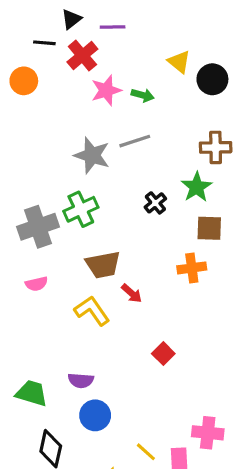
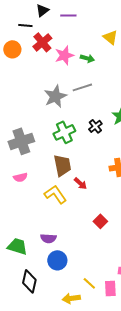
red cross: (82, 55) -> (42, 42), moved
gray star: (92, 155) -> (55, 96), turned 30
green cross: (81, 209) -> (64, 132), moved
brown trapezoid: (103, 265) -> (62, 165), turned -90

